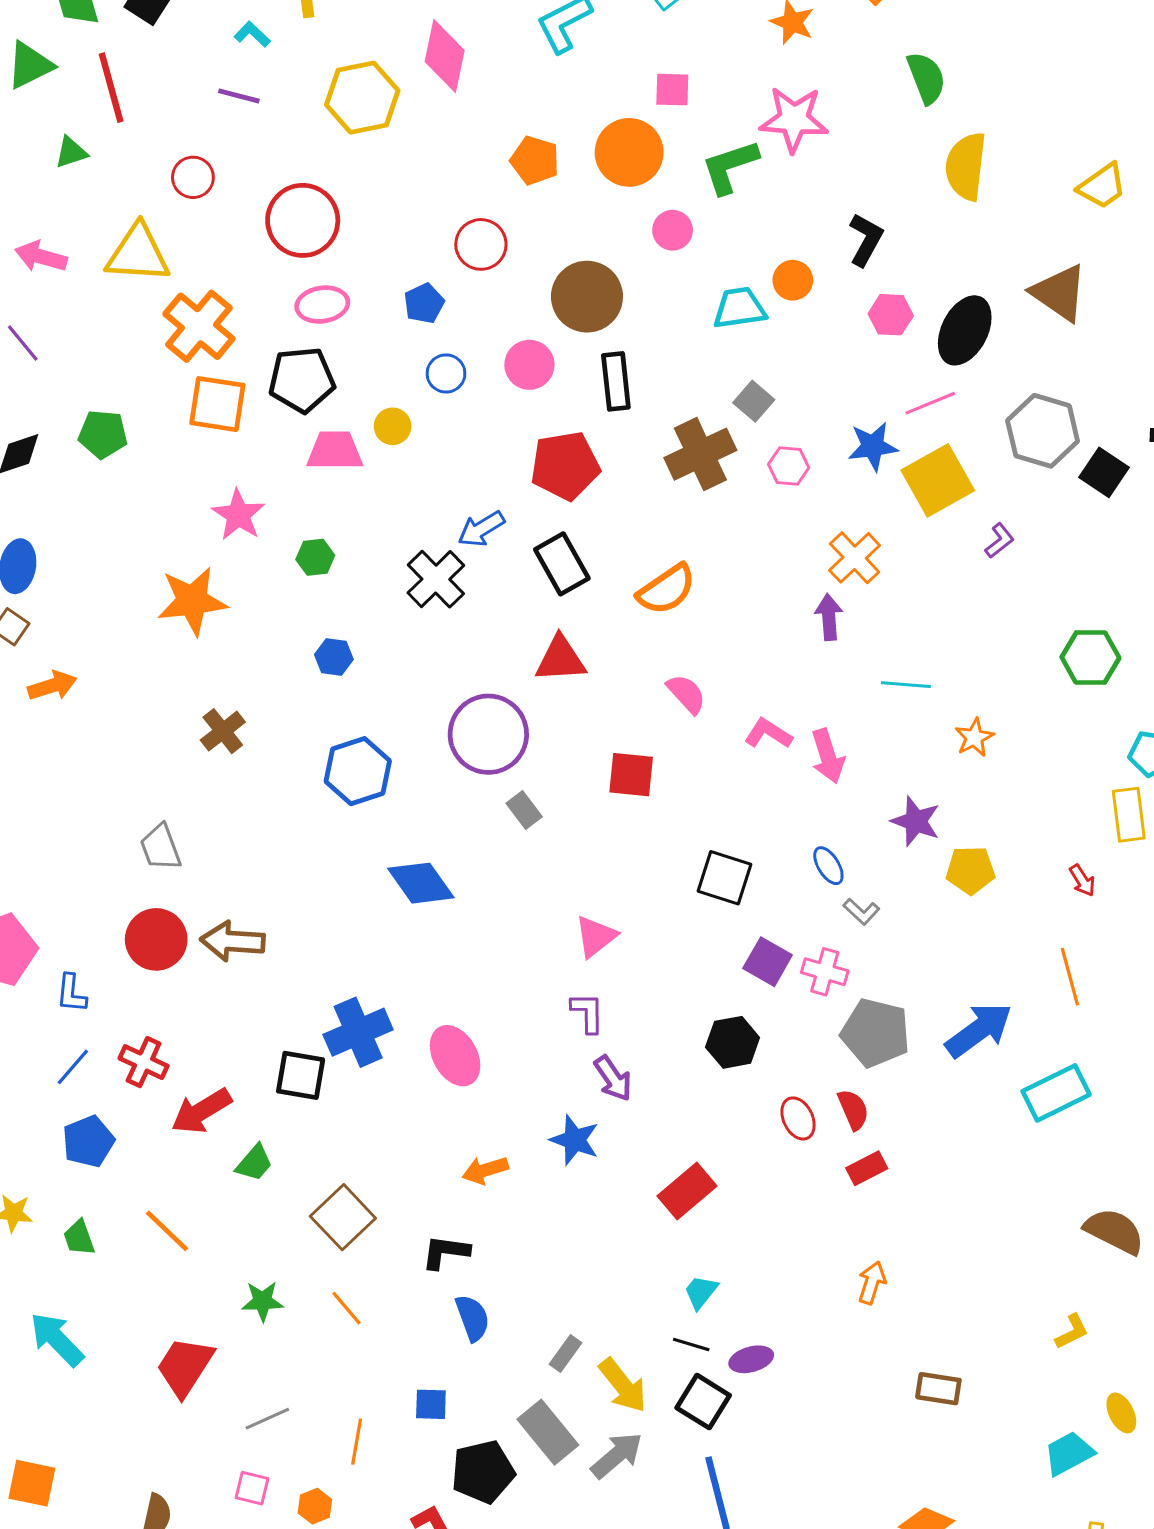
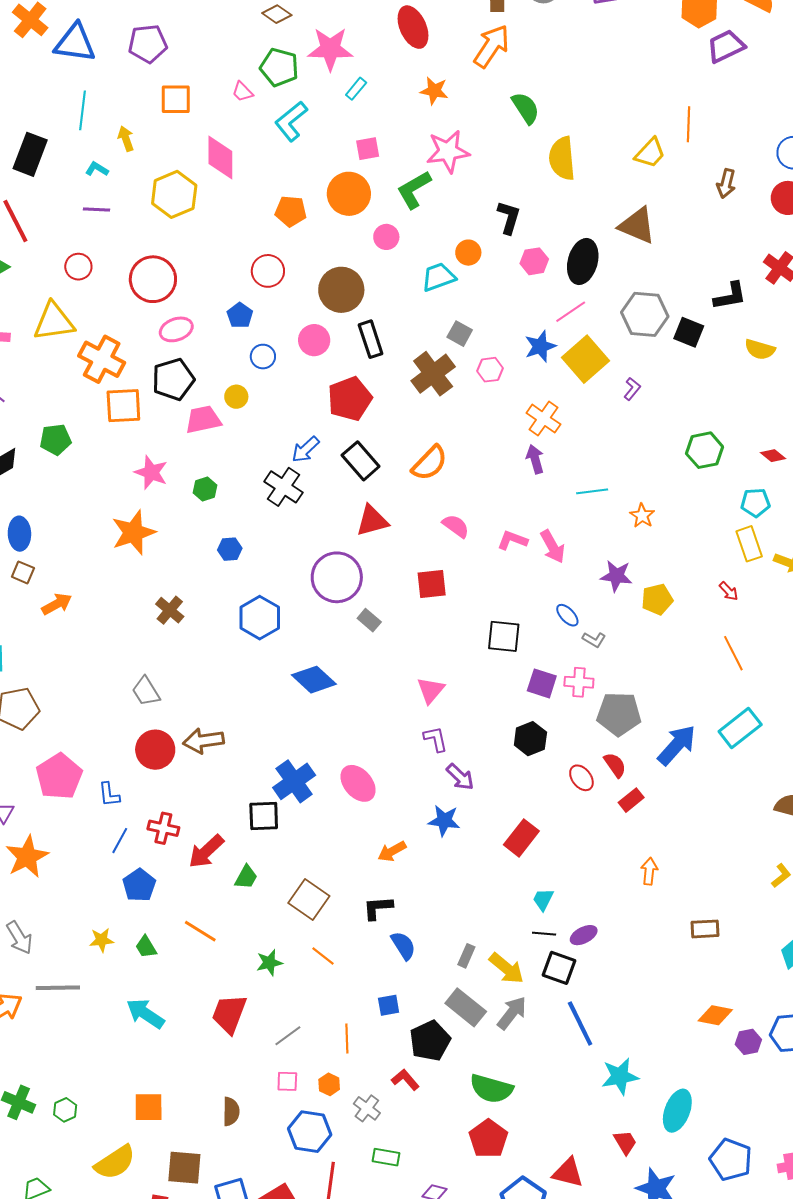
blue arrow: (979, 1030) -> (677, 745), moved

